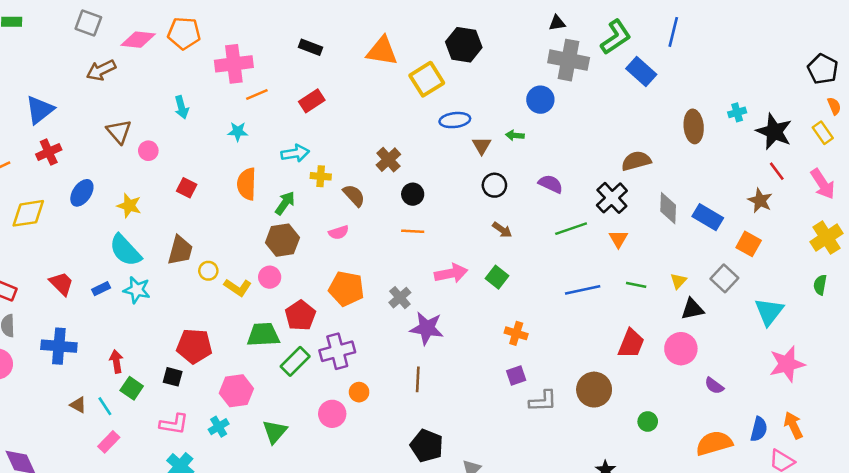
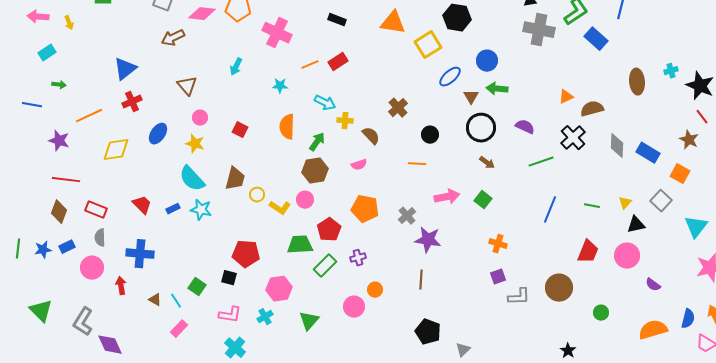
pink cross: (234, 64) -> (277, 33), turned 32
orange line: (257, 95) -> (310, 65), moved
blue circle: (540, 100) -> (487, 61), moved
cyan arrow: (182, 107) -> (236, 67), turned 42
blue ellipse: (455, 120) -> (450, 77), turned -35
green arrow: (515, 135) -> (497, 89), size x1.5
pink circle: (148, 151) -> (200, 118), moved
cyan arrow: (295, 153) -> (325, 103), turned 35
black circle: (494, 185) -> (481, 128), size x1.5
black circle: (413, 194) -> (430, 135), moved
orange triangle: (618, 239) -> (566, 97), moved, turned 35
blue line: (583, 290) -> (550, 210), turned -56
purple cross: (337, 351) -> (358, 258), size x0.6
red arrow: (116, 361) -> (121, 286), moved

